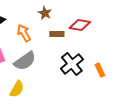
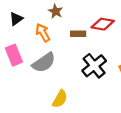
brown star: (45, 13) -> (56, 11), moved
yellow semicircle: (17, 89) -> (60, 99), moved

